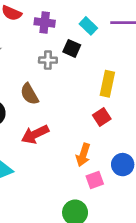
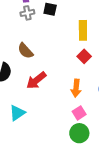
gray cross: (48, 60) -> (27, 13), moved
pink square: (95, 180) -> (79, 113), moved

